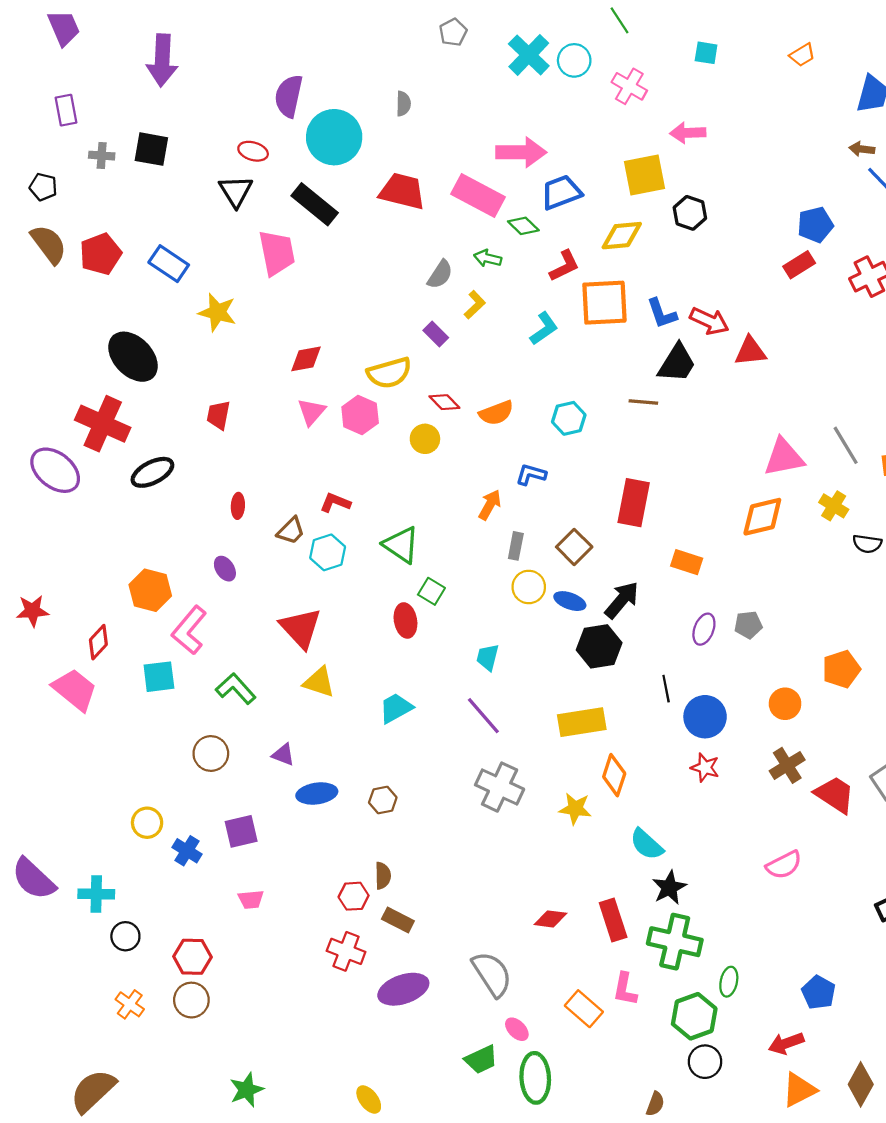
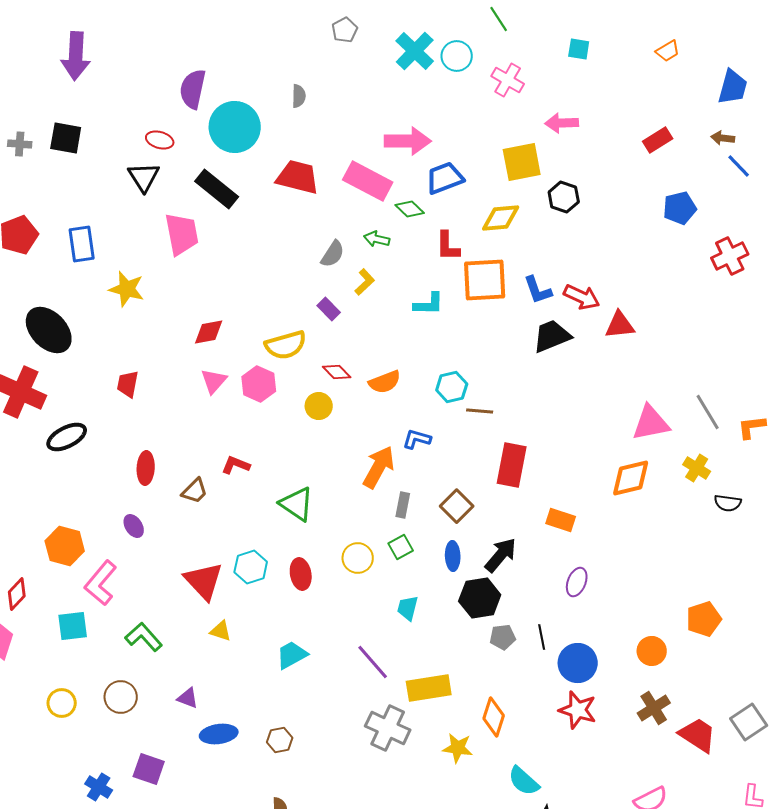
blue rectangle: (169, 264) -> (82, 244), turned 48
red rectangle: (799, 265) -> (658, 140), moved
red L-shape: (564, 266) -> (448, 246), turned 116
cyan L-shape: (544, 329) -> (429, 304), turned 36
black trapezoid: (677, 363) -> (552, 336), turned -144
brown line: (643, 402) -> (480, 411), moved
orange arrow: (490, 505) -> (379, 467), size x1.5
red ellipse: (238, 506) -> (146, 468), size x1.4
cyan hexagon: (328, 552) -> (251, 567), moved
yellow circle: (529, 587) -> (358, 558), moved
green square: (431, 591) -> (401, 547), moved, turned 30
blue ellipse: (570, 601) -> (453, 556), turned 68
gray pentagon: (748, 625) -> (503, 637), moved
cyan trapezoid: (488, 657) -> (408, 608), moved
yellow triangle: (319, 682) -> (221, 631), size x0.7
yellow rectangle: (582, 722) -> (429, 688), moved
red star: (705, 768) -> (578, 710), size x1.4
yellow circle: (147, 823) -> (62, 703), moved
purple square: (241, 831) -> (149, 769), turned 32

